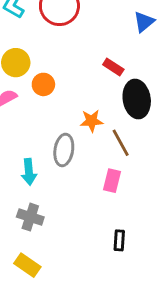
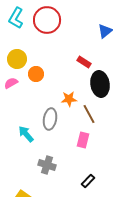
cyan arrow: (29, 172) -> (26, 134), turned 144
gray cross: (30, 217) -> (47, 165), moved
black rectangle: (119, 240) -> (88, 181), turned 40

